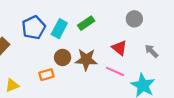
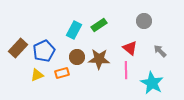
blue pentagon: (34, 27) -> (44, 51), moved
pink line: (115, 71) -> (126, 70), turned 66
yellow triangle: (12, 85) -> (37, 75), moved

